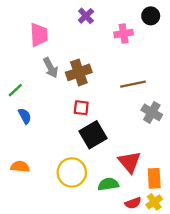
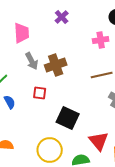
pink cross: (124, 34) -> (101, 40), moved
red square: (81, 108) -> (40, 93), moved
black square: (93, 135) -> (68, 118), turned -35

